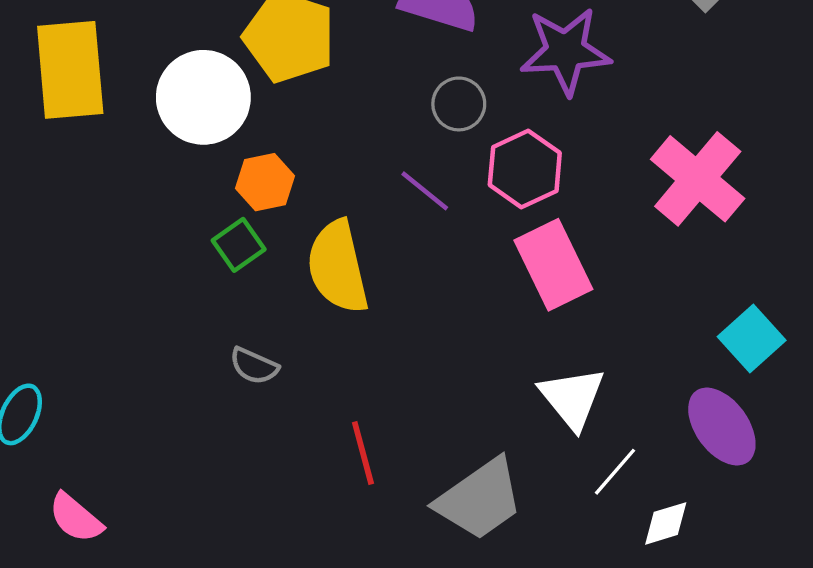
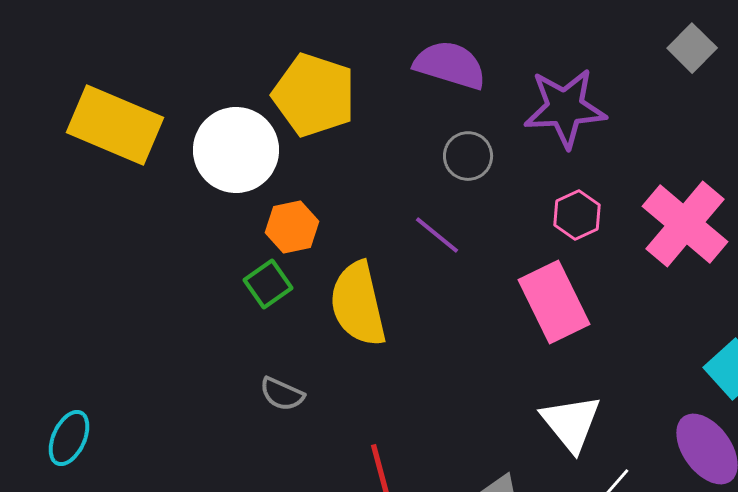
yellow rectangle: (70, 70) -> (115, 125), turned -62
pink hexagon: (525, 169) -> (577, 215), moved, size x0.7

